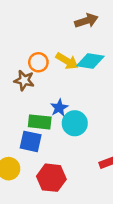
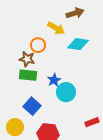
yellow arrow: (67, 61) -> (56, 28), moved
green rectangle: (40, 122) -> (28, 75), moved
blue square: (31, 141) -> (32, 106), turned 30

